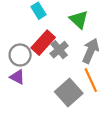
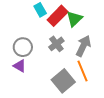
green triangle: (79, 20) -> (74, 19), turned 30
red rectangle: (43, 43) -> (58, 16), moved

